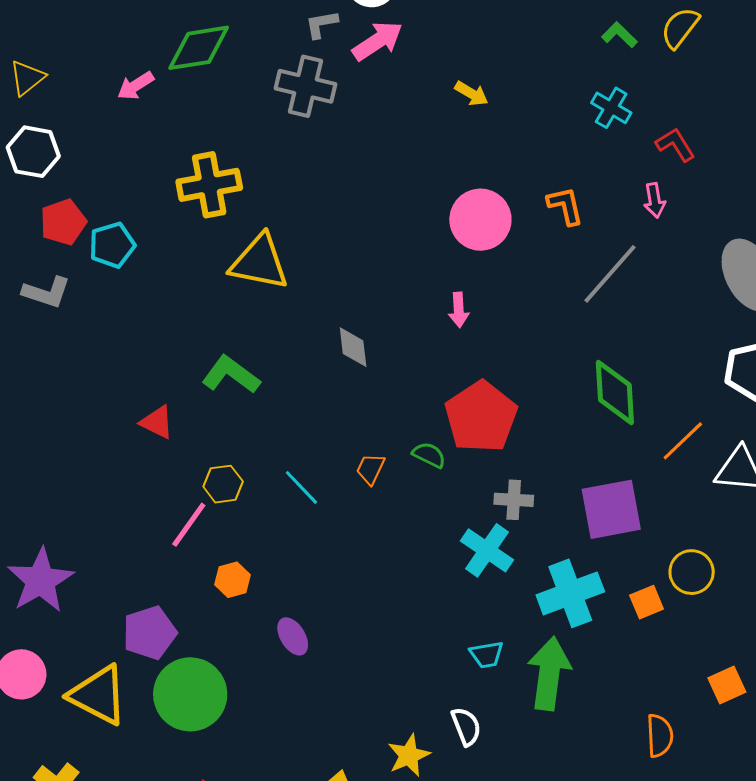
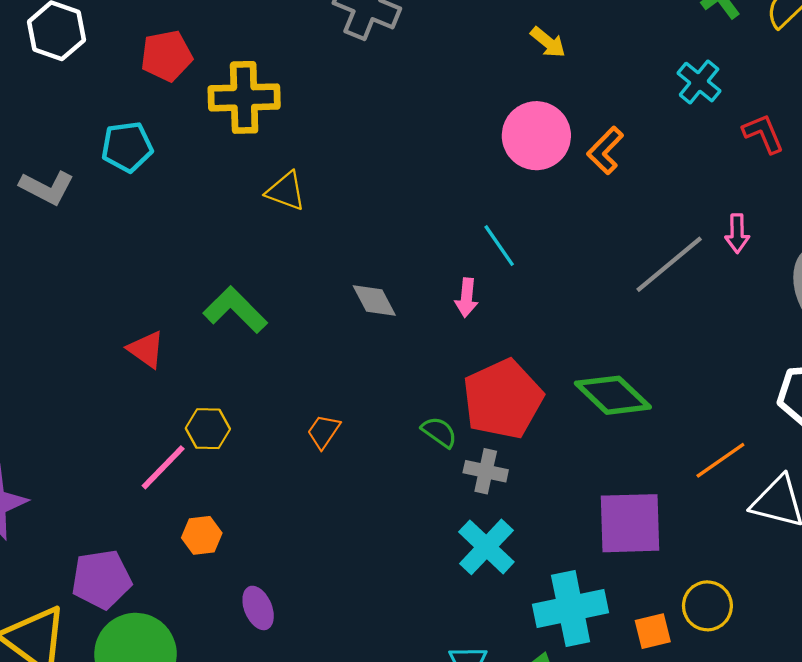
pink arrow: (655, 200) -> (737, 233), moved
orange L-shape: (565, 206) -> (605, 150), moved, turned -132
pink circle: (480, 220) -> (536, 136), moved
red pentagon: (63, 222) -> (166, 56), moved
yellow triangle: (259, 262) -> (286, 191), size x0.6
pink arrow: (459, 310) -> (467, 298), moved
gray diamond: (353, 347) -> (374, 301), turned -30
green diamond: (615, 392) -> (613, 395), moved, turned -52
orange trapezoid: (370, 469) -> (324, 431), moved
cyan line: (301, 487) -> (499, 246), moved
gray cross: (514, 500) -> (486, 471), moved

